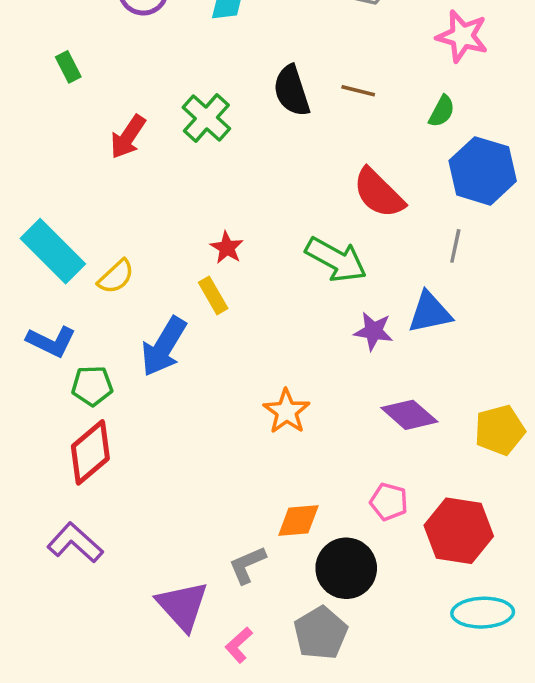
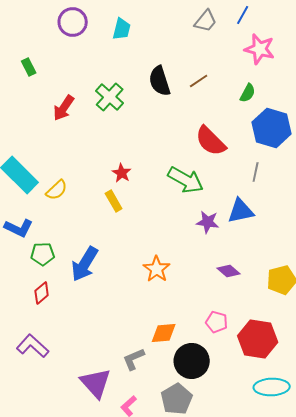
brown line: (358, 91) -> (199, 81), turned -48
blue arrow: (164, 347) -> (85, 264), moved
purple diamond: (409, 415) -> (229, 271), size x0.7
red diamond: (90, 452) -> (42, 293), size x0.6

